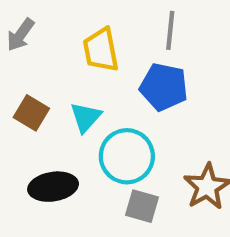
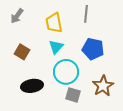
blue pentagon: (164, 87) -> (93, 49), moved
cyan triangle: (86, 117) -> (56, 47), moved

